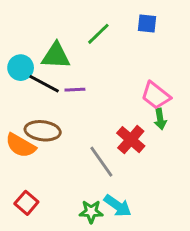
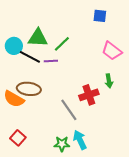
green line: (98, 34) -> (62, 44), moved
pink trapezoid: (156, 96) -> (112, 51), moved
red cross: (131, 140) -> (89, 95), turned 30
cyan arrow: (118, 206) -> (80, 140), turned -150

